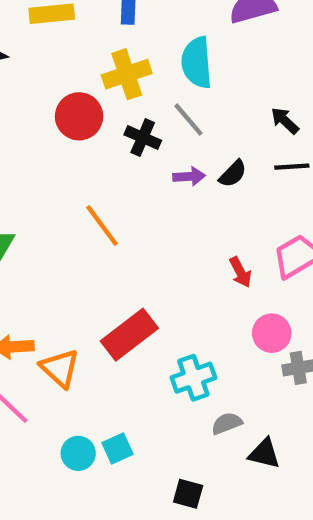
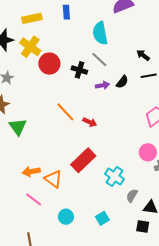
yellow cross: (127, 74) -> (30, 47), moved, turned -30
red arrow: (240, 272) -> (90, 122), moved, turned -32
cyan cross: (193, 378) -> (114, 177), turned -30
gray semicircle: (227, 423) -> (132, 196), turned -32
cyan square: (118, 449) -> (102, 218), moved
black square: (188, 494) -> (143, 226), moved

